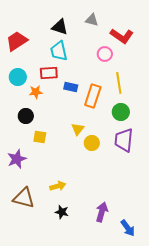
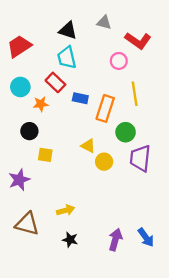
red rectangle: (49, 73) -> (55, 82), turned 48
green circle: (121, 112) -> (126, 132), moved
yellow triangle: (78, 129) -> (88, 146), turned -40
blue arrow: (128, 228) -> (146, 237), moved

